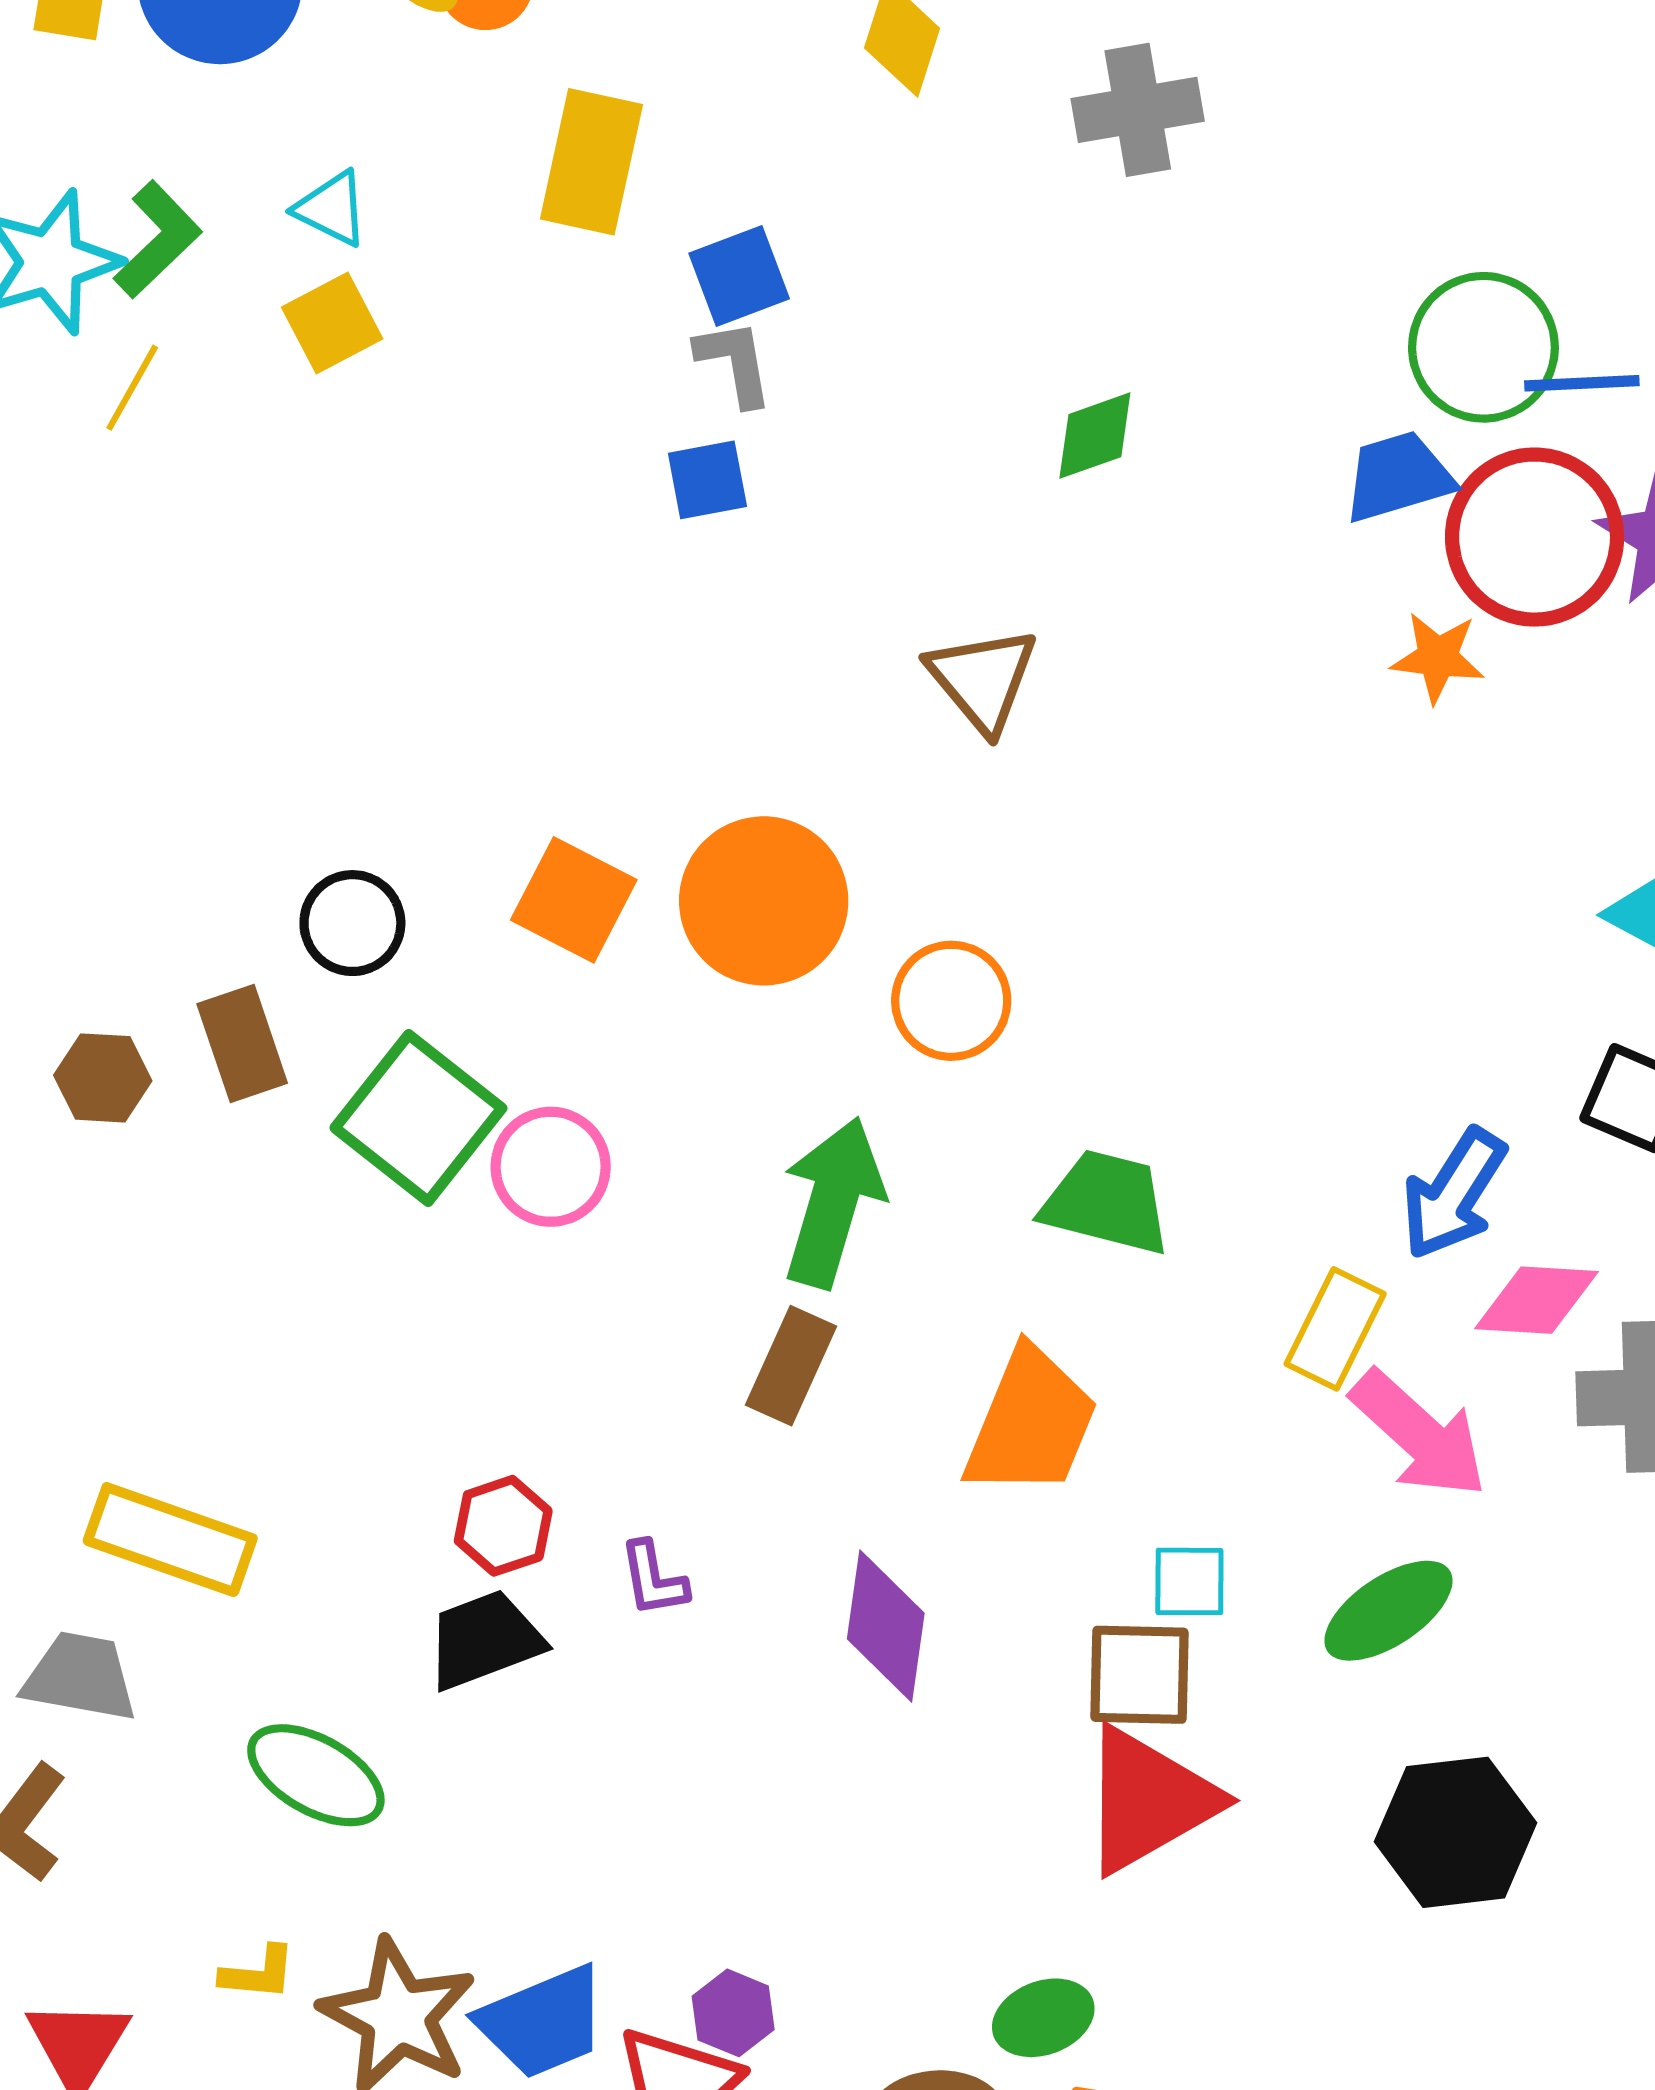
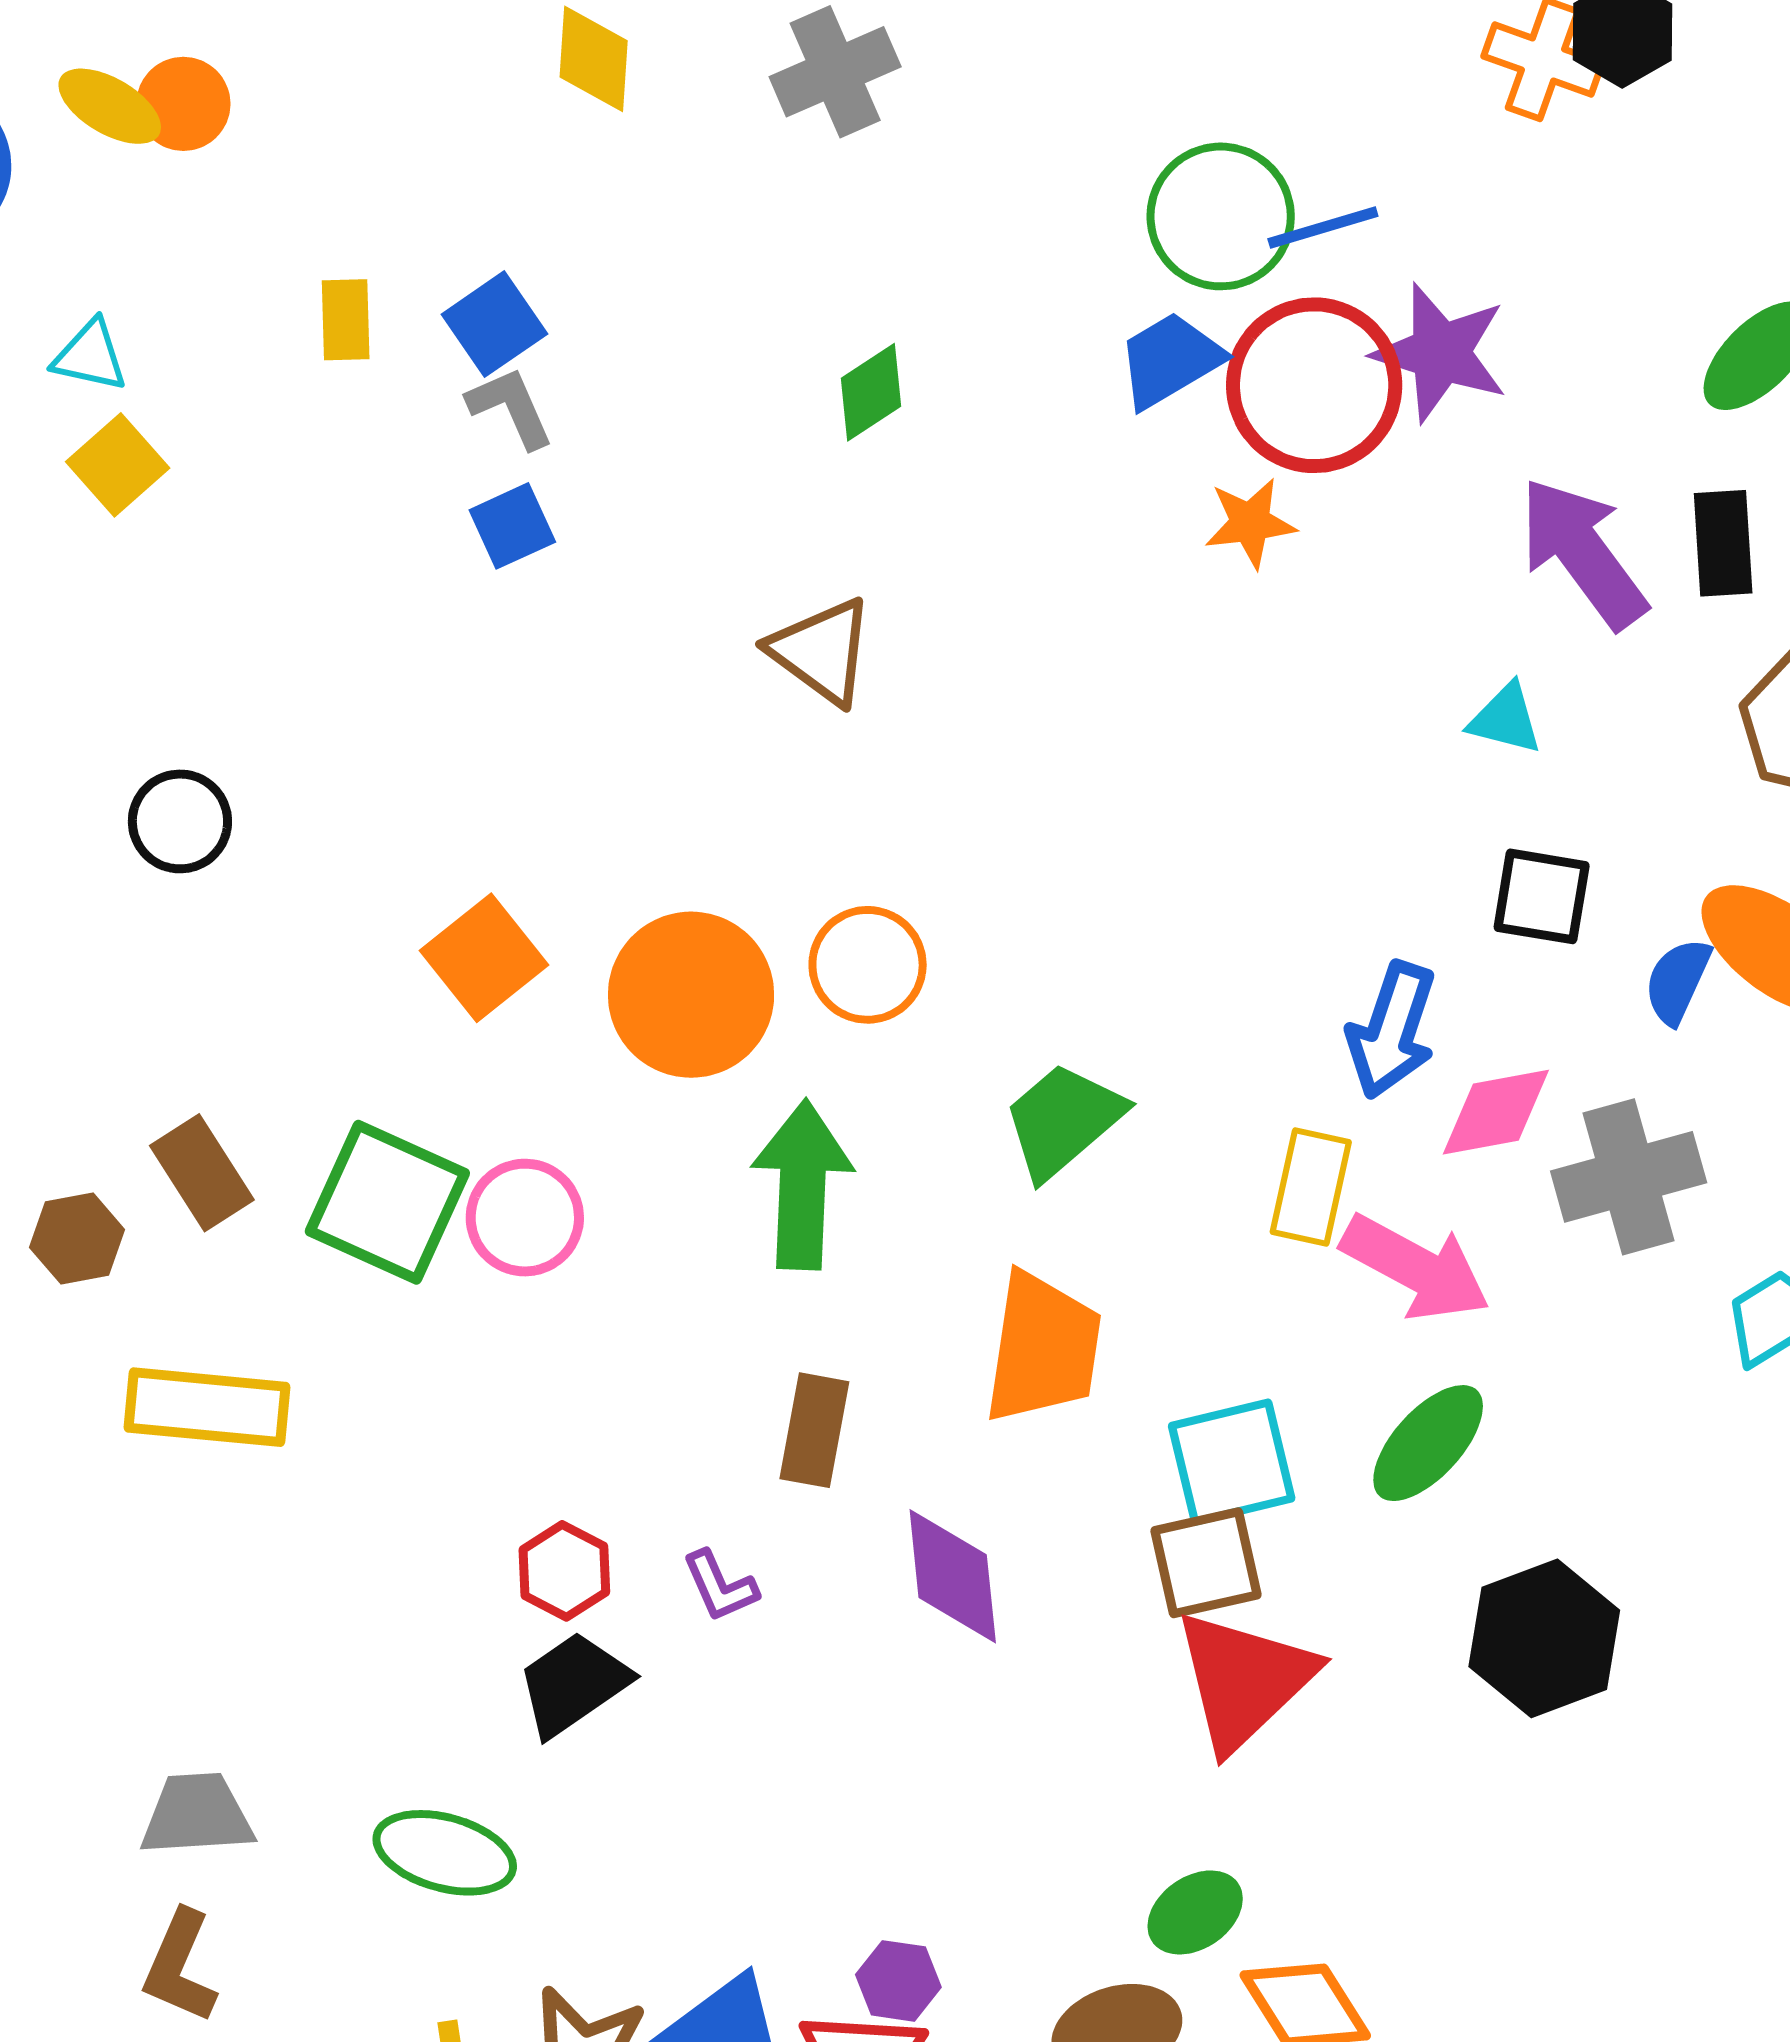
yellow rectangle: (591, 162) -> (346, 320), moved, size x0.6
orange square: (574, 900) -> (484, 958), turned 38
orange circle: (764, 901) -> (691, 995), moved
black circle: (352, 923) -> (180, 821), moved
green trapezoid: (1107, 1202) -> (1063, 1120), turned -41
brown rectangle: (791, 1366) -> (814, 1430), moved
yellow rectangle: (170, 1540) -> (207, 1407), moved
cyan square: (1189, 1581) -> (1232, 1462), size x1.6

